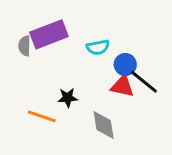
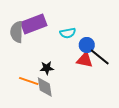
gray semicircle: (24, 46) -> (17, 32), size x1.5
gray diamond: (104, 125) -> (45, 87), moved

